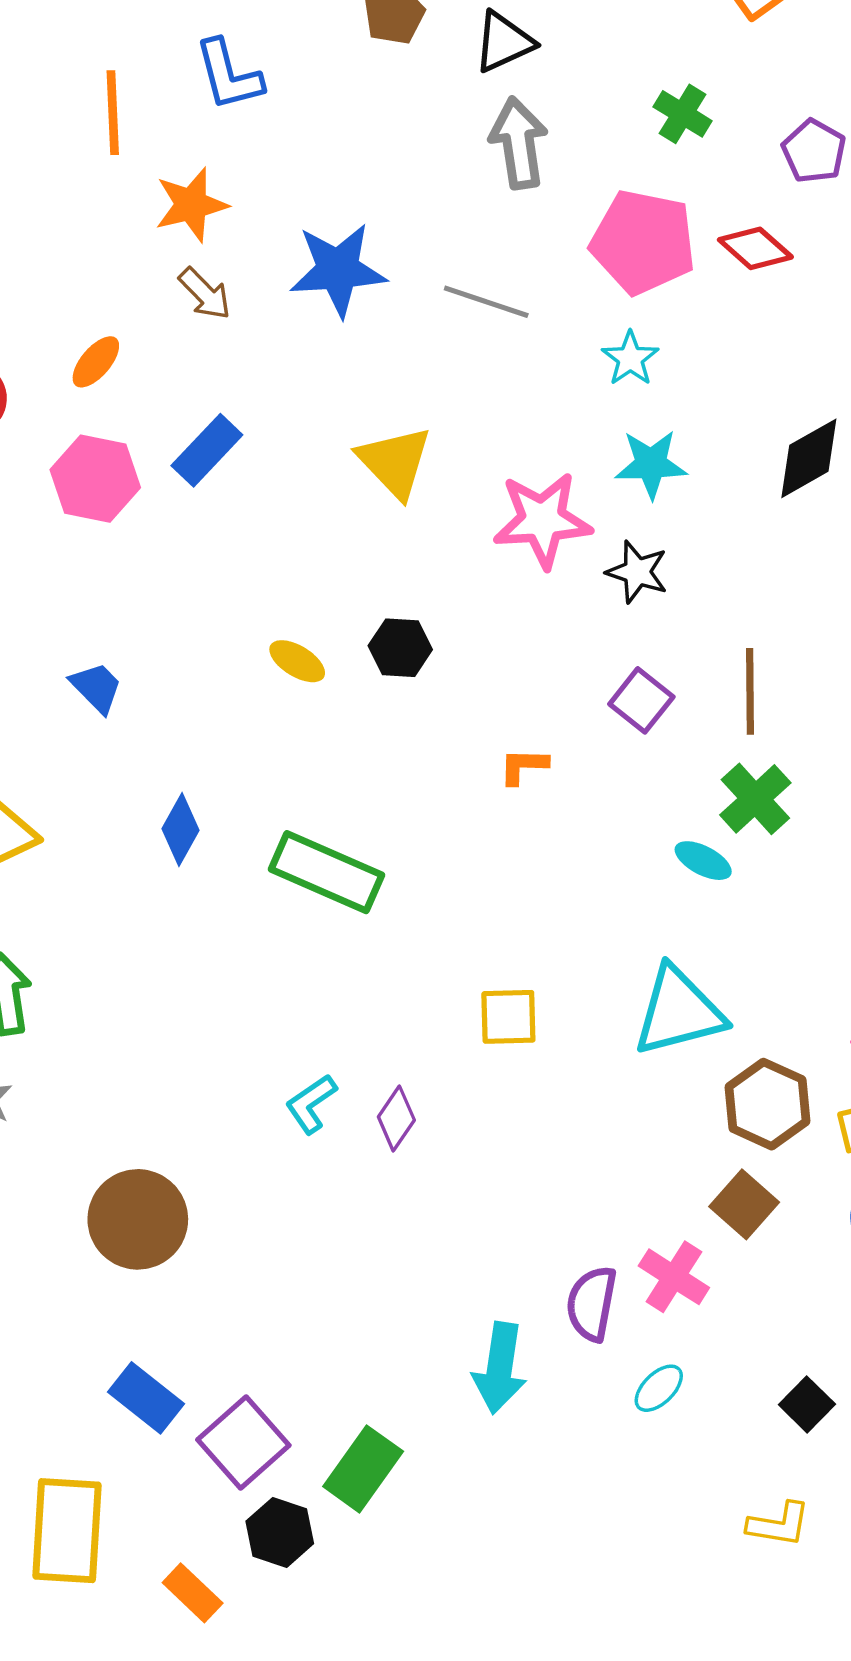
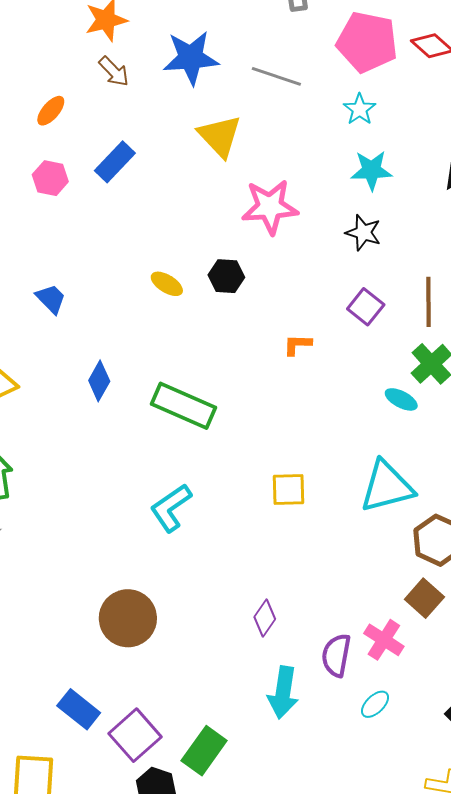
yellow triangle: (395, 462) -> (220, 136), moved
pink hexagon: (95, 479) -> (50, 178), size x0.7
pink star: (542, 520) -> (270, 207), moved
cyan L-shape: (311, 1104) -> (171, 508), moved, size x1.4
purple diamond: (396, 1119) -> (265, 618), moved
brown circle: (138, 1219) -> (128, 618), moved

